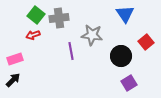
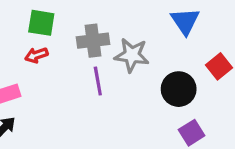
green square: (36, 15) -> (41, 23), turned -30
gray cross: (59, 18) -> (93, 41), moved

